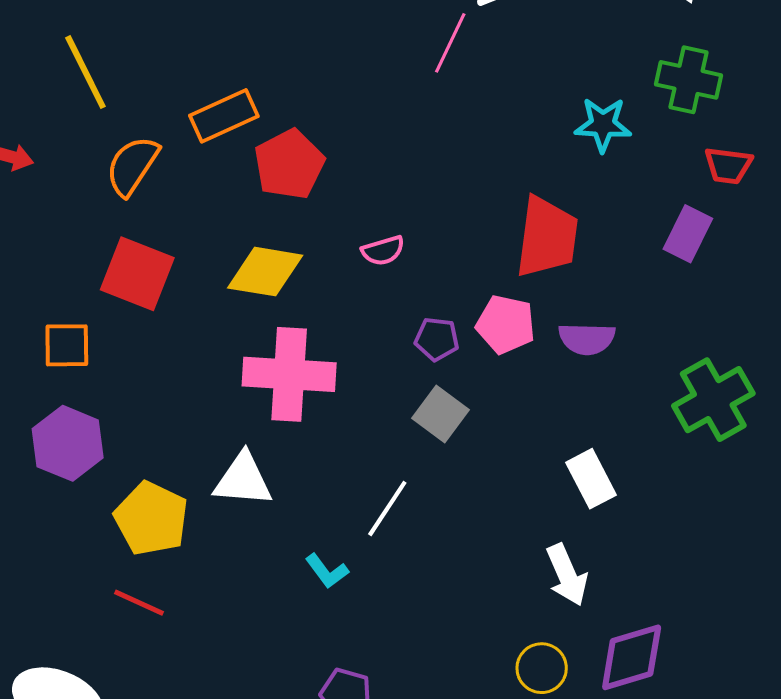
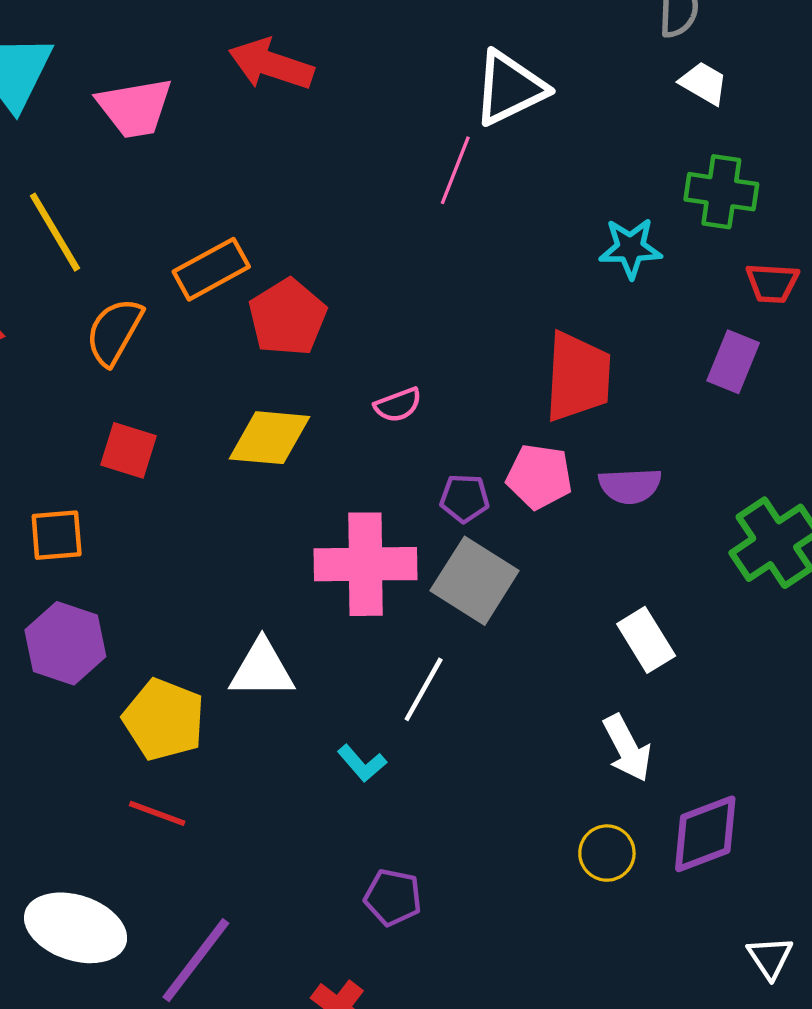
red square: (137, 274) -> (128, 450), size x0.7
pink cross: (289, 374) -> (365, 564), moved
gray square: (440, 414) -> (475, 581), size x1.4

